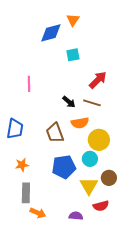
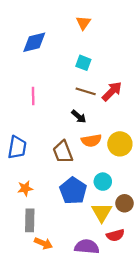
blue diamond: (51, 33) -> (34, 42), moved
cyan square: (73, 55) -> (83, 63), turned 32
brown line: (92, 103) -> (86, 91), moved
yellow circle: (99, 140) -> (120, 144), moved
blue pentagon: (64, 167) -> (73, 191), turned -30
purple semicircle: (76, 216) -> (87, 247), size x1.5

